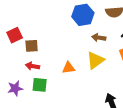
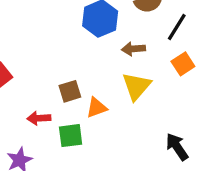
brown square: (32, 46) -> (70, 91), moved
green square: (40, 85) -> (71, 136), moved

